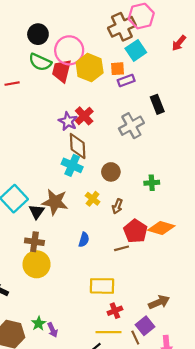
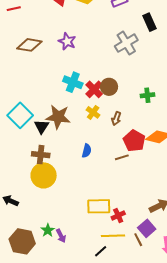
red cross: (84, 116) -> (94, 89), moved
brown diamond: (78, 146) -> (29, 45), moved, turned -75
yellow rectangle: (102, 286) -> (99, 206), moved

